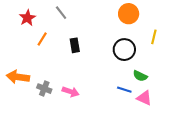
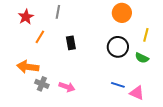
gray line: (61, 13) -> (58, 12), turned 48
green semicircle: (140, 76) -> (142, 58), moved
orange arrow: (18, 77) -> (28, 67), moved

